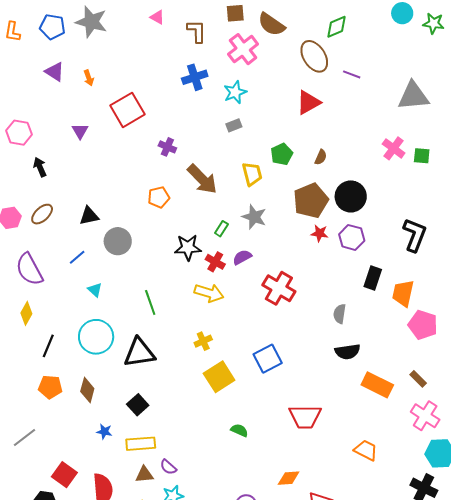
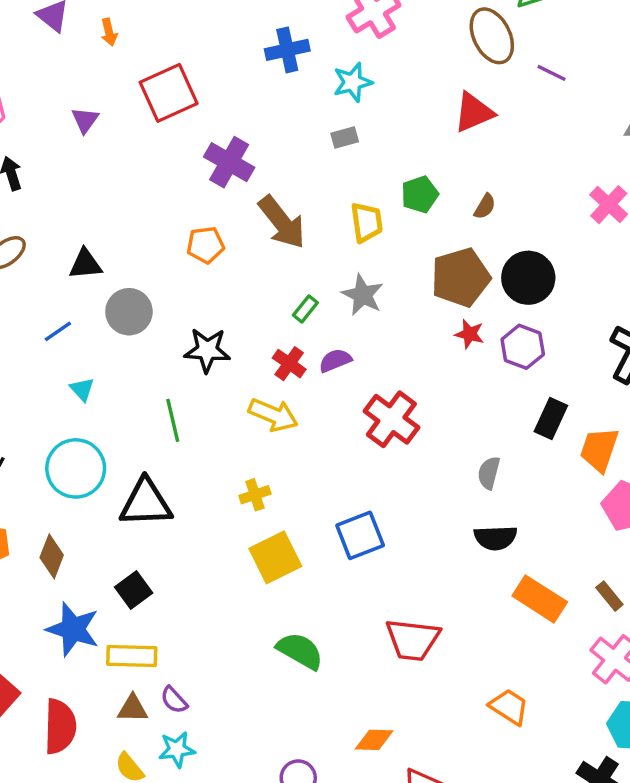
purple cross: (167, 147) -> (229, 162), size x1.6
black star: (188, 247) -> (207, 350), moved
green semicircle: (239, 430) -> (300, 651), size x1.6
blue star: (104, 432) -> (73, 629), size x2.0

